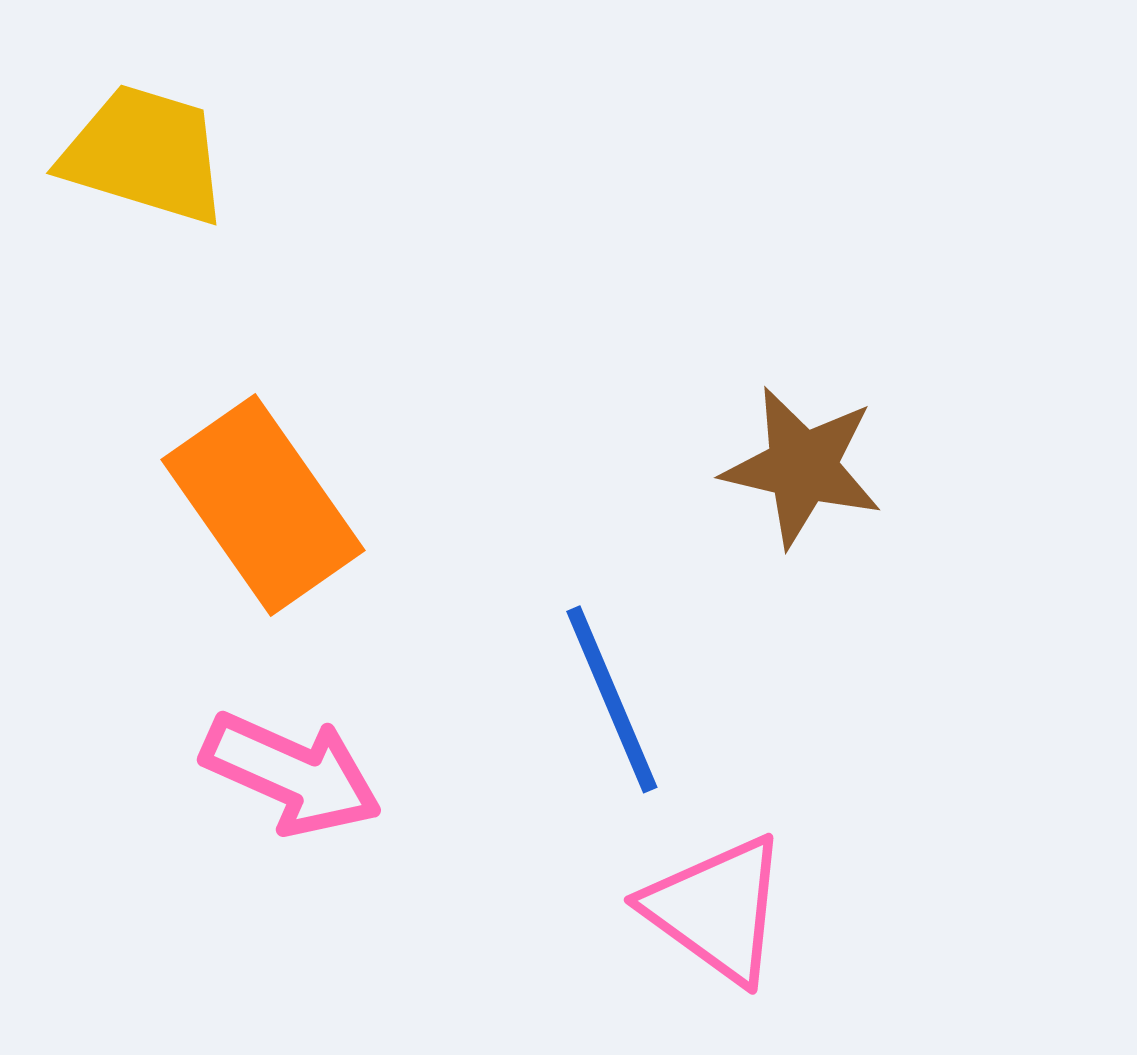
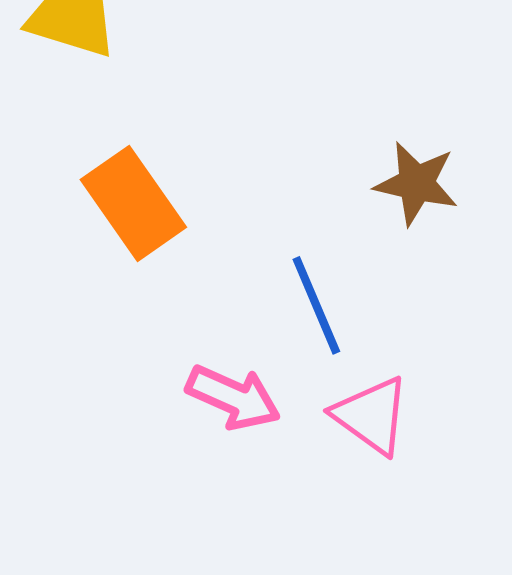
pink arrow: (292, 774) -> (233, 397), moved

